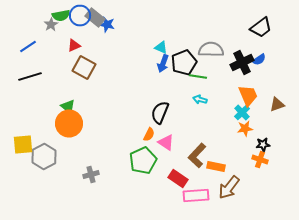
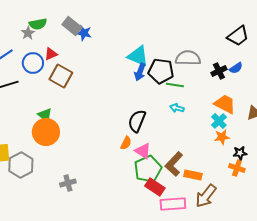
blue circle: (80, 16) -> (33, 63), moved
cyan triangle: (161, 48) -> (138, 56), size x1.6
black pentagon: (184, 62) -> (161, 71), turned 30
black cross: (242, 62) -> (219, 71), size x0.7
orange trapezoid: (248, 96) -> (225, 104), turned -40
green pentagon: (143, 160) -> (148, 169), moved

